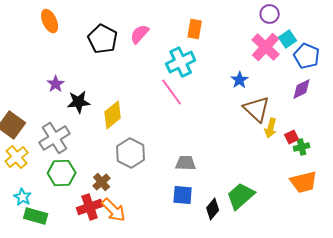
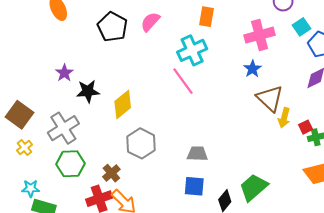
pink cross: (266, 47) -> (260, 35), moved, turned 32
yellow cross: (17, 157) -> (25, 147), size x0.7
cyan star: (23, 197) -> (31, 188), turned -30

